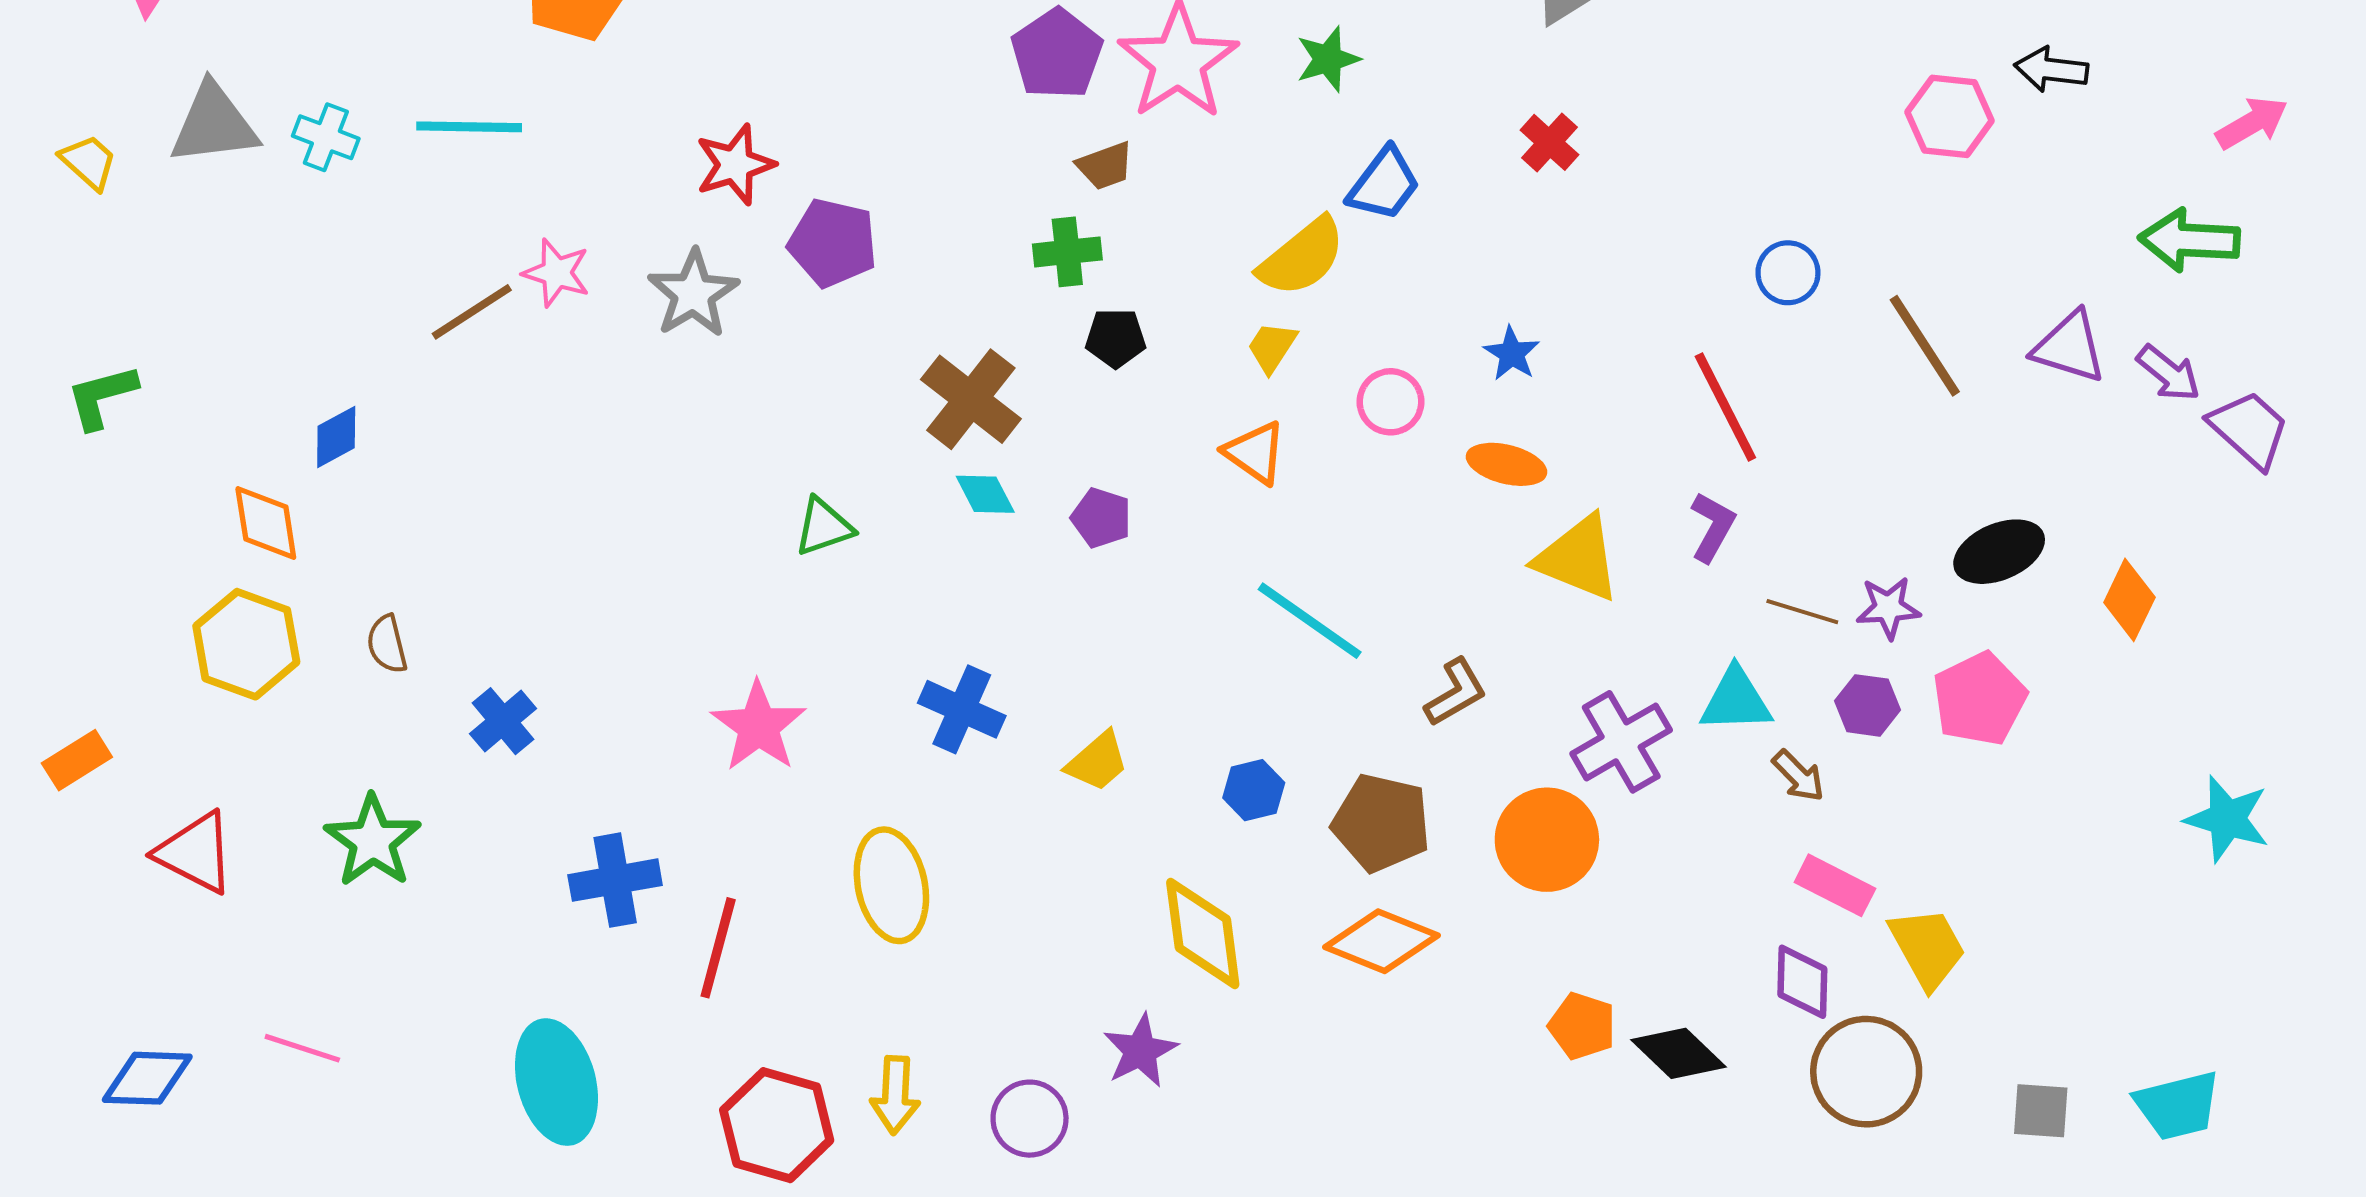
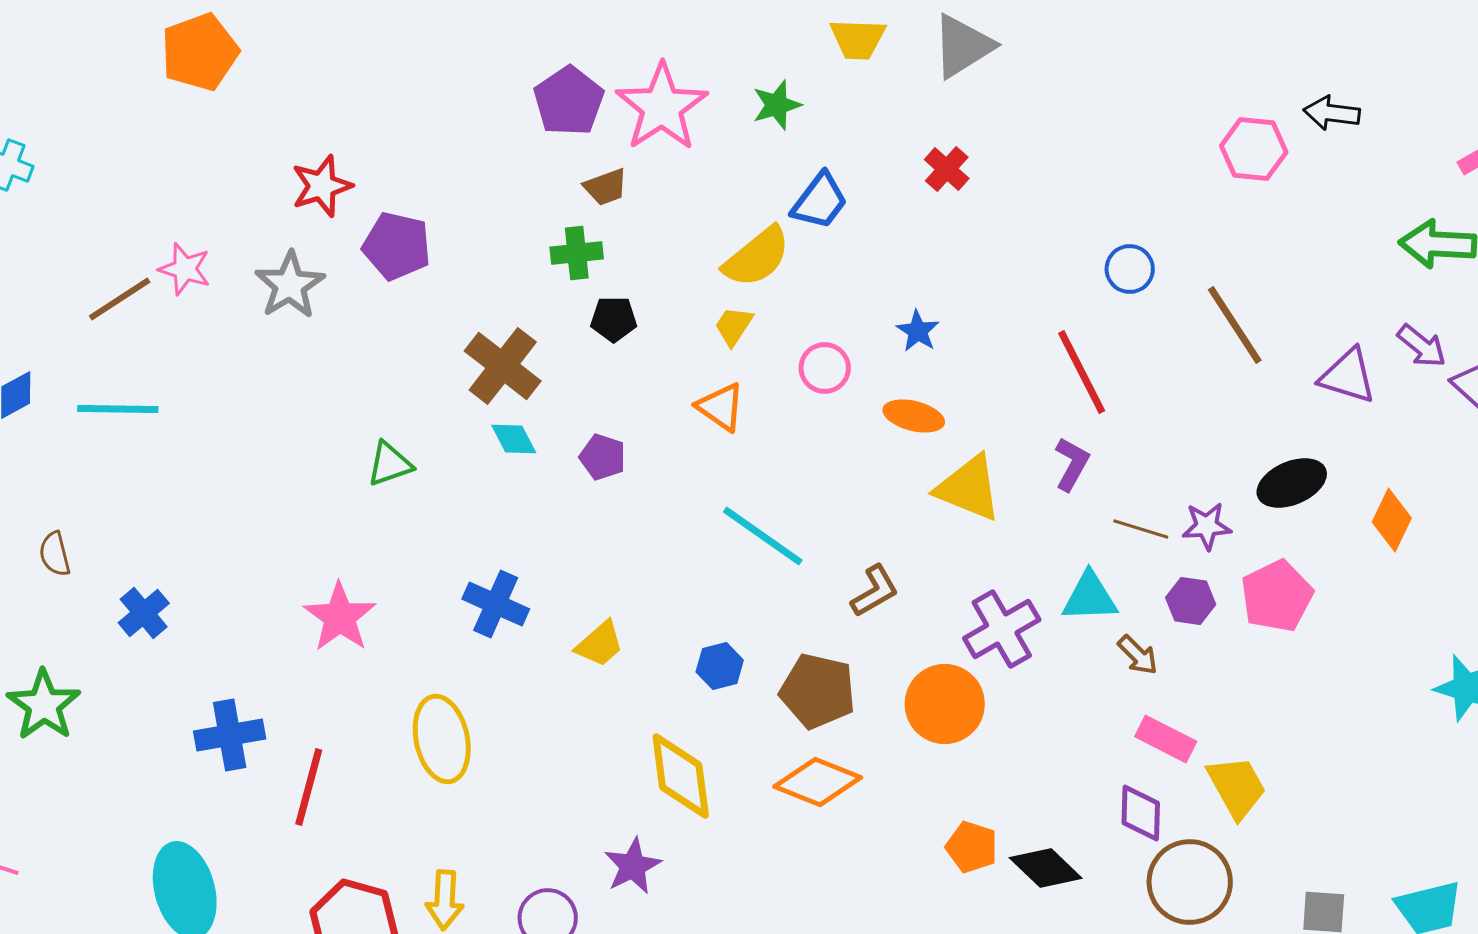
cyan line: (469, 127) -> (118, 409), moved
purple triangle: (2069, 347) -> (1348, 376), moved

